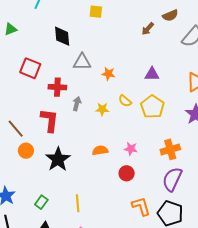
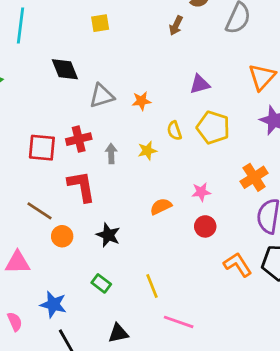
red square: (30, 68) -> (42, 148), moved
yellow semicircle: (125, 101) -> (174, 131), turned 48
black star: (58, 159) -> (108, 235), size x0.7
green rectangle: (41, 202) -> (101, 283), moved, turned -72

